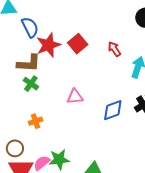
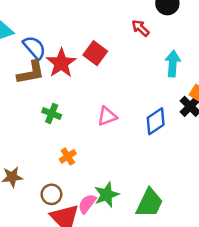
red arrow: (114, 49) -> (140, 28), moved
brown L-shape: (29, 63) -> (31, 73), moved

